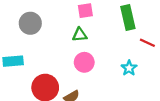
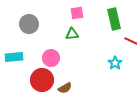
pink circle: (84, 62) -> (51, 58), moved

